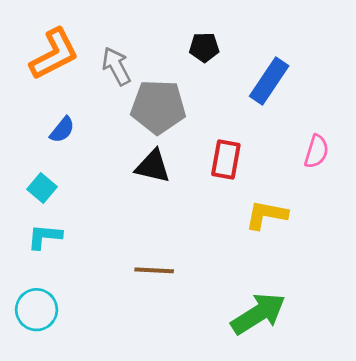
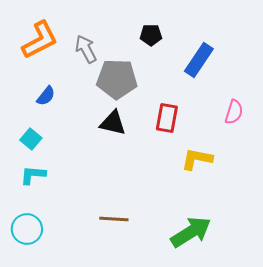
brown line: (154, 270) -> (114, 219), moved

